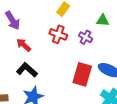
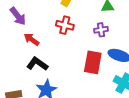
purple cross: (85, 37) -> (101, 30), moved, turned -32

